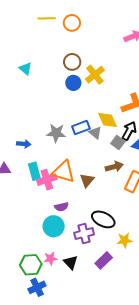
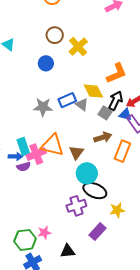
blue circle: (73, 83) -> (46, 63), moved
blue arrow: (24, 144) -> (15, 156), moved
purple semicircle: (61, 207) -> (24, 167), moved
cyan circle: (54, 226) -> (87, 173), moved
black triangle: (71, 262) -> (68, 251), moved, turned -49

